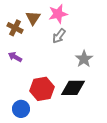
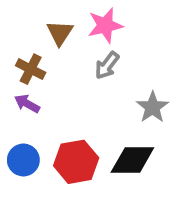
brown cross: (15, 28) -> (31, 69), moved
blue circle: (21, 109) -> (23, 160), moved

